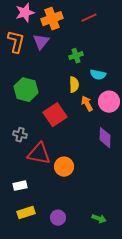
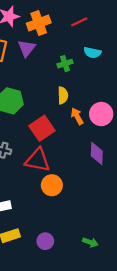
cyan semicircle: (98, 75) -> (92, 53), moved
red triangle: (39, 154) -> (38, 160), moved

